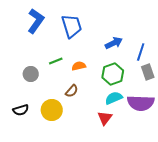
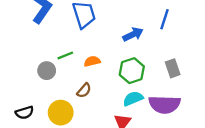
blue line: (141, 52) -> (164, 19), moved
gray circle: (31, 74) -> (47, 71), moved

